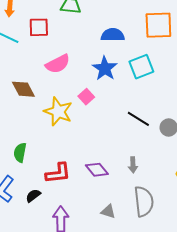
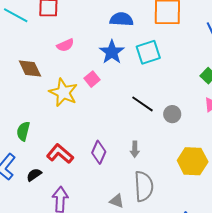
pink semicircle: (58, 64) -> (65, 45), size x0.7
purple diamond: (97, 170) -> (99, 152), turned 60
red L-shape: (58, 173) -> (60, 154), turned -136
gray triangle: (108, 211) -> (117, 201), moved

